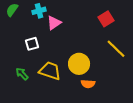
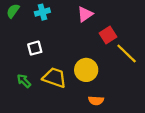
red square: (106, 19) -> (108, 35), moved
pink triangle: (54, 23) -> (85, 14), moved
orange semicircle: (88, 84) -> (96, 101), moved

